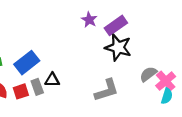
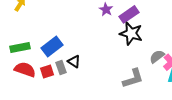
black triangle: (52, 80) -> (74, 61), turned 32
gray L-shape: (107, 90) -> (133, 78), moved

